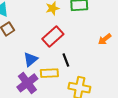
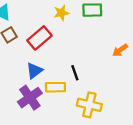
red rectangle: (53, 36) -> (39, 38), moved

